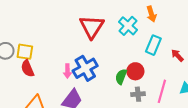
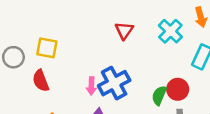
red triangle: (92, 27) -> (124, 31), size x0.6
yellow square: (25, 52) -> (47, 48), moved

